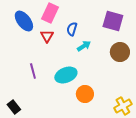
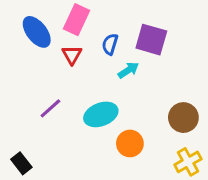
purple square: (113, 21) -> (151, 40), moved
brown circle: (120, 52) -> (183, 118), moved
purple line: (33, 71) -> (50, 108), turned 63

